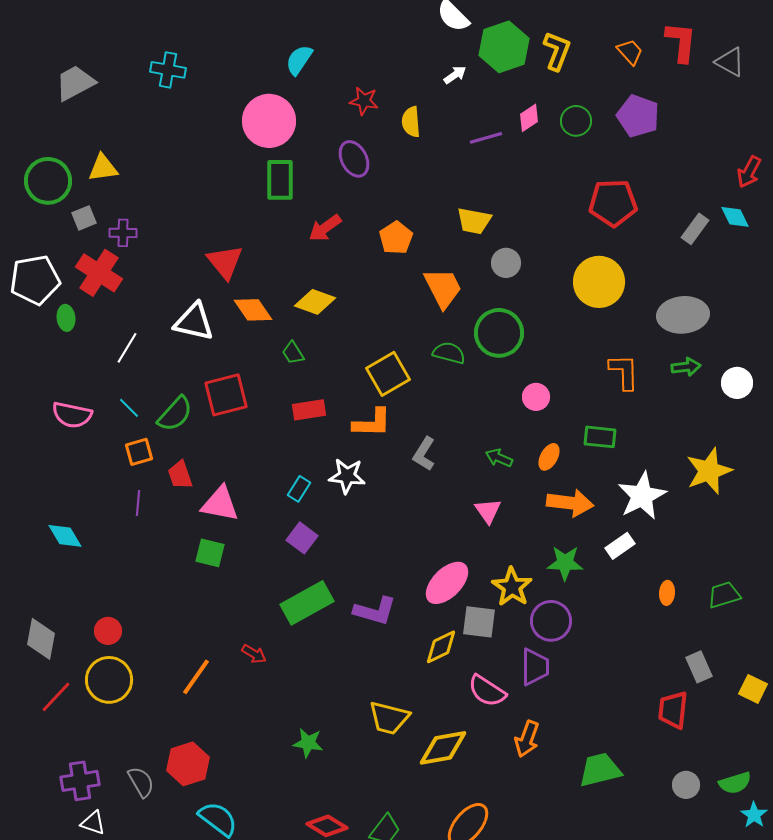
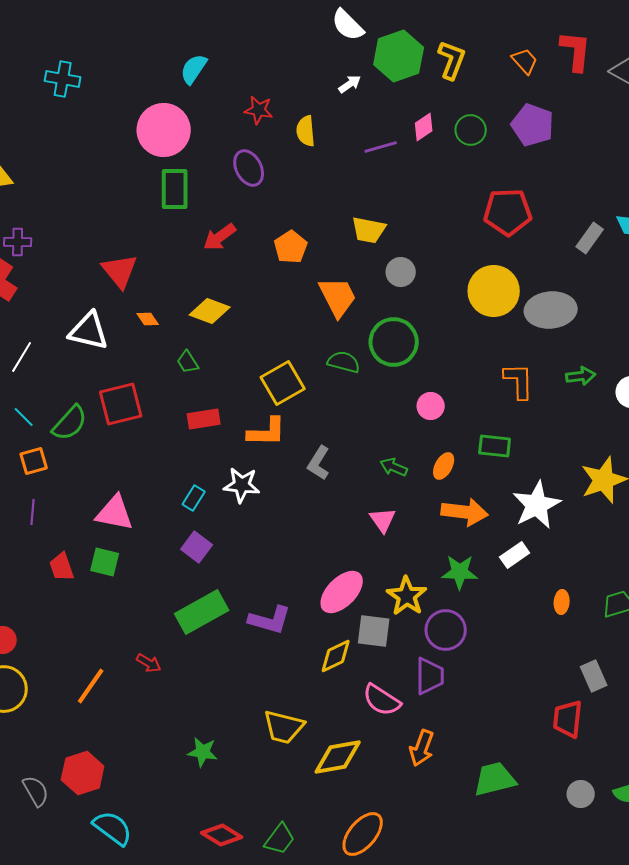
orange diamond: (253, 310) -> (148, 319), size x0.6
gray ellipse: (683, 315) -> (551, 310), moved
red trapezoid: (180, 475) -> (62, 567), moved

